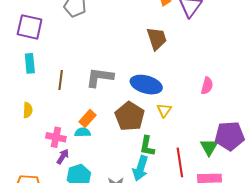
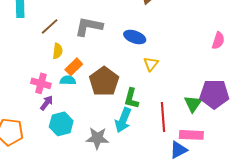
brown line: (61, 80) -> (50, 26), turned 36
blue ellipse: (146, 85) -> (135, 37), size x0.7
pink semicircle: (207, 86) -> (218, 41), moved
yellow semicircle: (28, 110) -> (58, 51), moved
brown pentagon: (130, 116) -> (104, 81), moved

